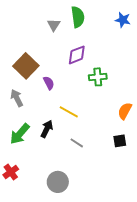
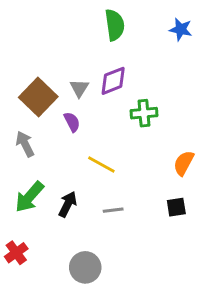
gray triangle: (54, 25) -> (79, 88), moved
black arrow: (47, 129) -> (68, 204), moved
gray line: (77, 143) -> (113, 210), turned -40

